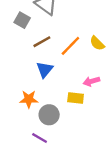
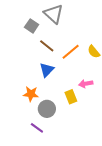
brown line: (42, 42) -> (47, 46), turned 63
yellow rectangle: (76, 98) -> (71, 97), turned 56

